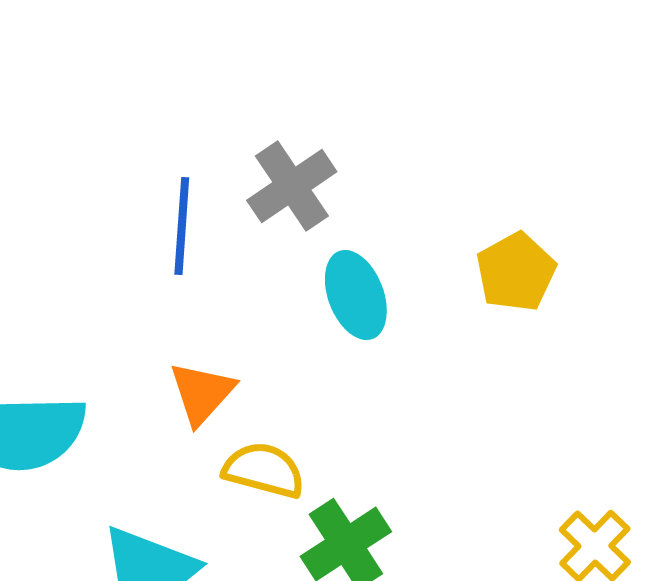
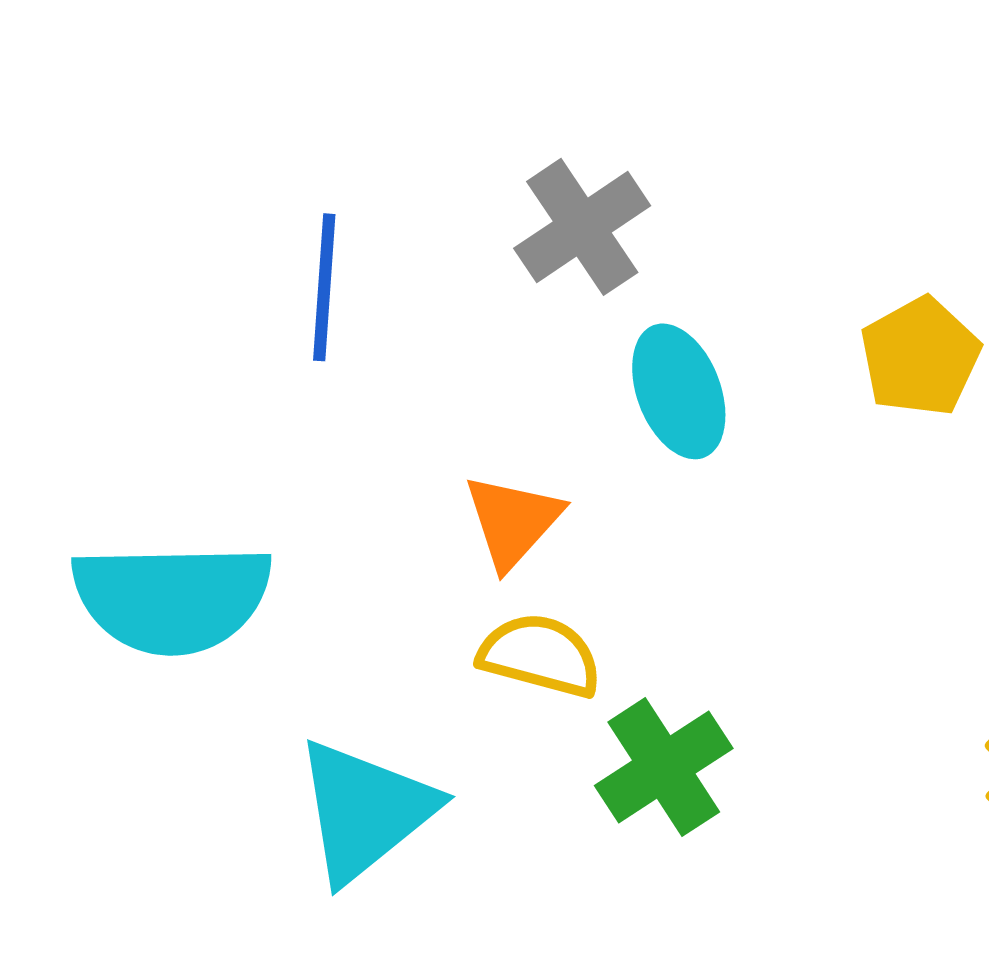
blue line: (182, 226) -> (324, 287), moved
orange triangle: (202, 393) -> (513, 521), moved

